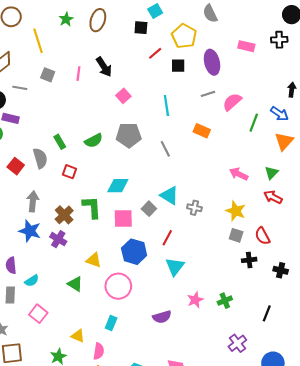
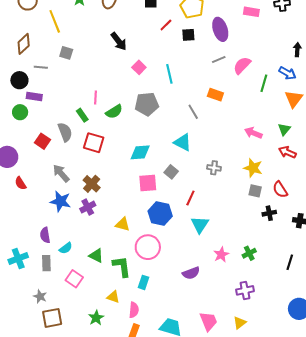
pink line: (78, 74) -> (95, 98), moved
cyan line: (166, 105) -> (169, 74), moved
gray line: (165, 149) -> (193, 112), moved
red square: (70, 172) -> (94, 143), size x1.5
cyan triangle: (169, 195) -> (183, 142), moved
gray arrow: (33, 201) -> (61, 173), turned -42
green L-shape: (92, 207) -> (122, 266), moved
purple cross: (58, 239) -> (88, 207), turned 35
green triangle: (75, 284) -> (96, 256), moved
purple cross: (237, 343) -> (245, 290), moved, turned 30

